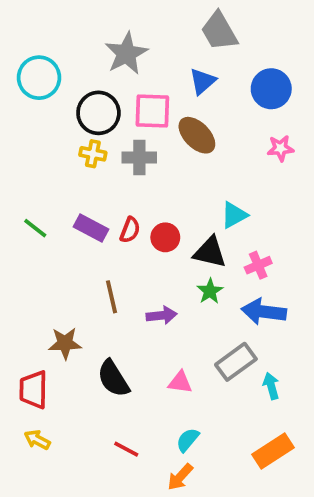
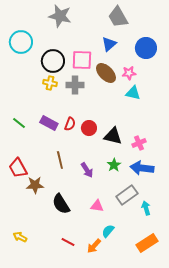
gray star: (126, 53) -> (60, 16), moved, turned -30
pink star: (280, 148) -> (129, 73), moved
cyan triangle: (234, 215) -> (133, 93), moved, turned 42
green star: (210, 291) -> (114, 165), moved
purple arrow: (162, 315) -> (87, 170), turned 63
red trapezoid: (33, 390) -> (18, 168), moved, turned -30
cyan semicircle: (188, 440) -> (108, 231), moved
orange arrow: (180, 477) -> (94, 246), moved

